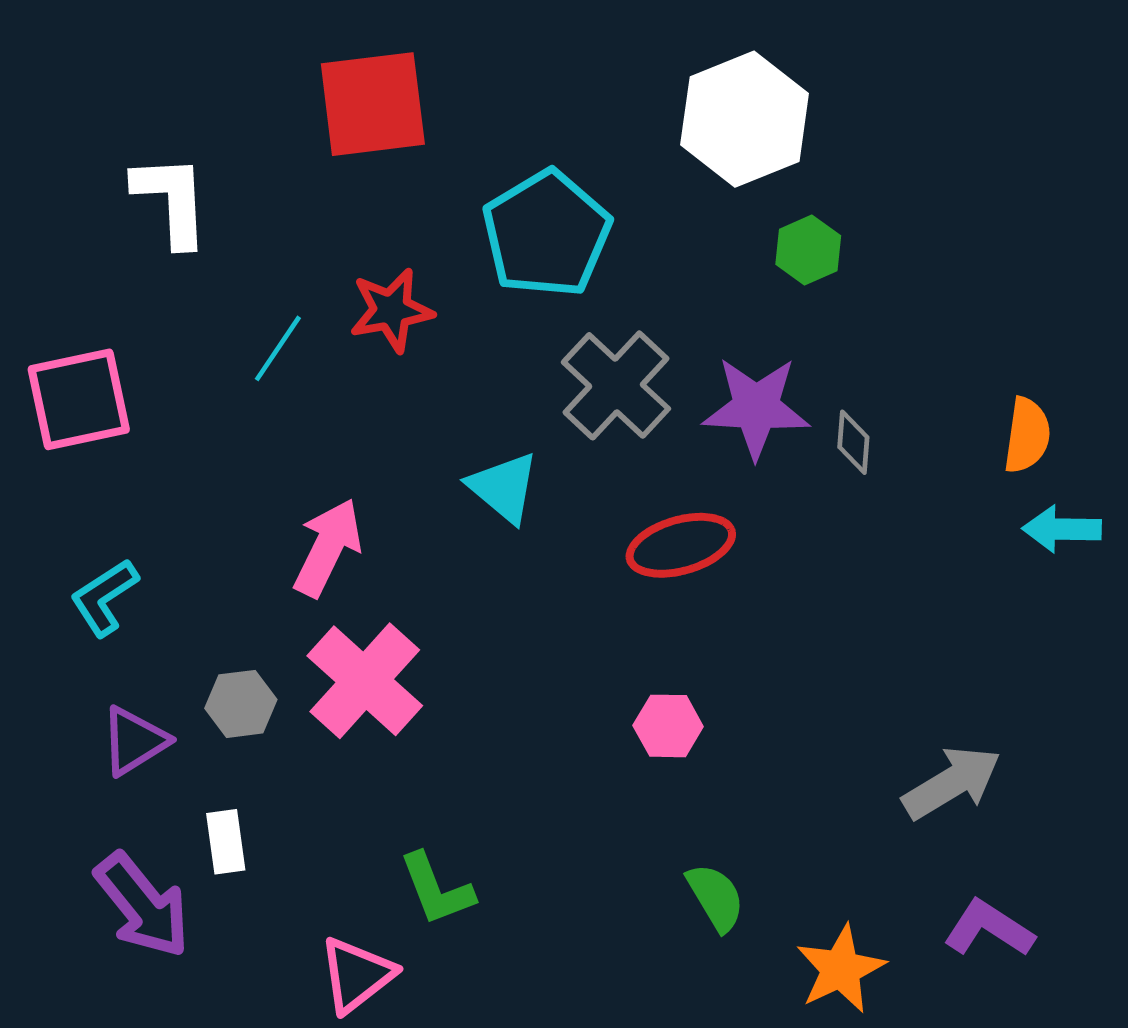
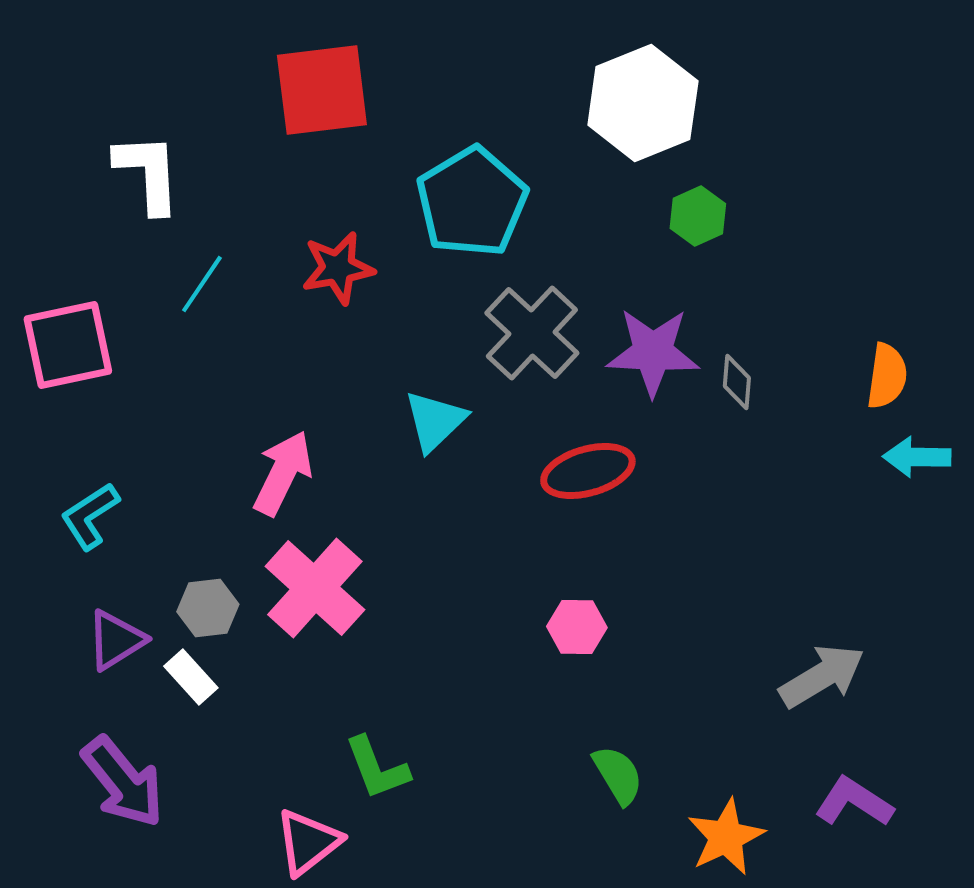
cyan line: (278, 348) -> (202, 284), moved
cyan triangle: (504, 487) -> (435, 421), turned 36
white rectangle: (226, 842) -> (191, 677), moved, turned -34

